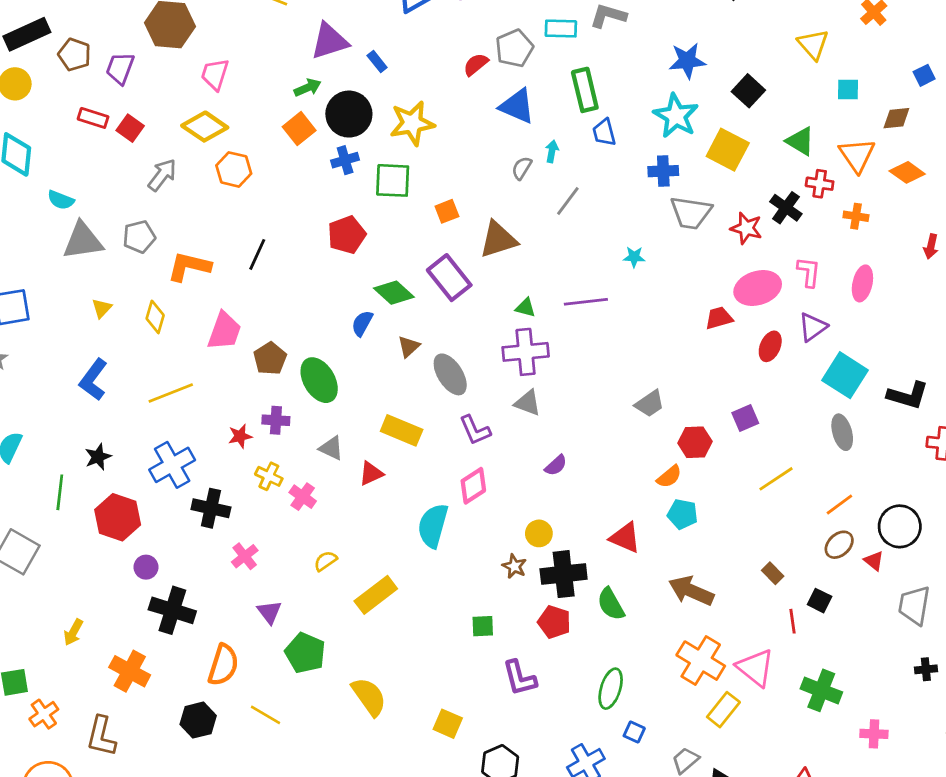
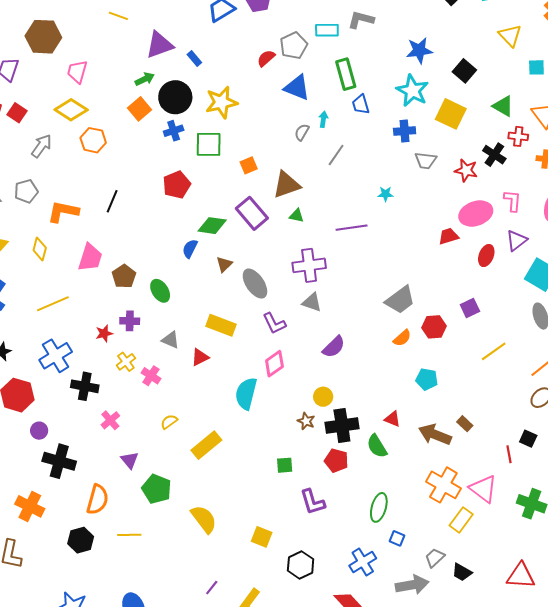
gray trapezoid: (691, 213) -> (426, 161), size x0.7
green diamond: (394, 293) -> (212, 226), turned -32
green triangle: (525, 308) -> (297, 216), moved
green ellipse: (319, 380) -> (160, 291), size x0.7
gray trapezoid: (650, 404) -> (400, 300), size x1.4
purple semicircle: (556, 465) -> (334, 347), size x1.4
yellow cross: (269, 476) -> (126, 362), turned 30
orange semicircle: (669, 477) -> (402, 338), moved
red triangle: (625, 538) -> (393, 419), moved, size x0.7
brown rectangle: (773, 573) -> (465, 424), moved
yellow line: (265, 715) -> (129, 535), turned -30

